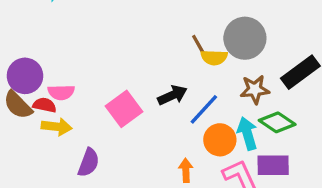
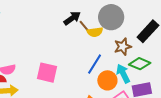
black arrow: (172, 95) -> (72, 18), moved
pink square: (124, 109) -> (47, 73), turned -30

